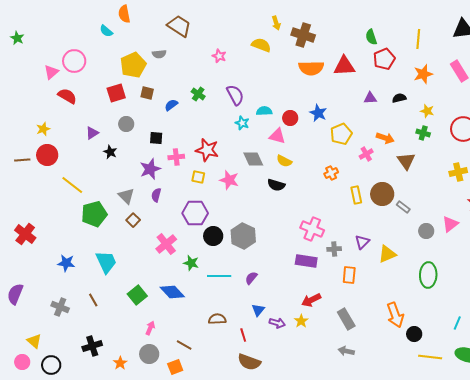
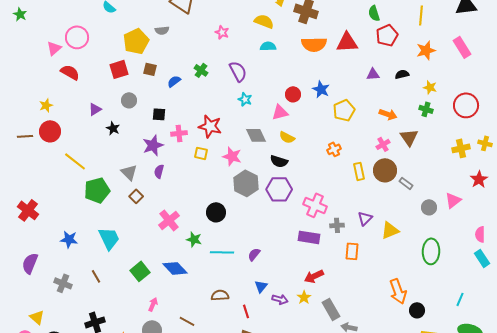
cyan semicircle: (264, 111) -> (268, 46), moved
pink triangle: (277, 136) -> (280, 112), turned -30
pink cross: (366, 154) -> (383, 144), moved
purple hexagon: (195, 213) -> (279, 189), moved
gray hexagon: (243, 236) -> (246, 183), moved
purple semicircle: (15, 294) -> (30, 263), moved
gray rectangle: (346, 319) -> (331, 309), moved

